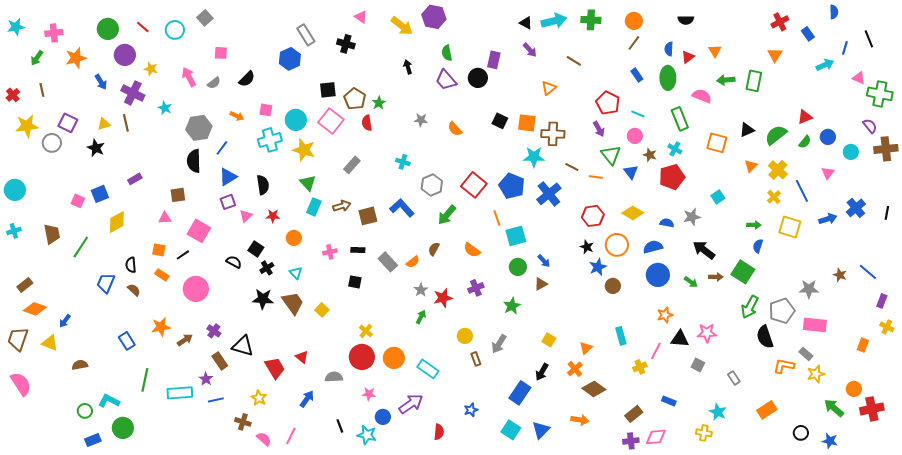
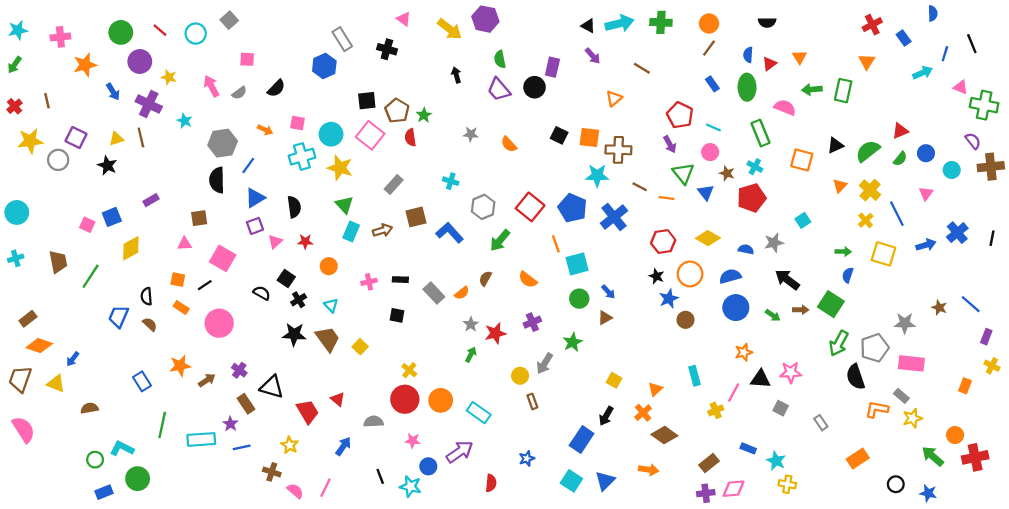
green arrow: (37, 58) -> (15, 65), moved
brown square: (368, 216) -> (416, 217), moved
gray arrow: (499, 344) -> (545, 363), moved
cyan star: (718, 412) -> (776, 461), moved

